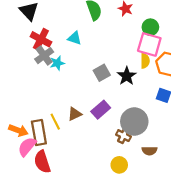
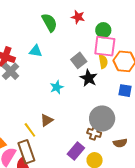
cyan star: (57, 63) -> (57, 87), moved
gray square: (102, 73) -> (79, 60), moved
purple rectangle: (101, 110) -> (76, 151), moved
brown rectangle: (39, 132) -> (26, 152), moved

